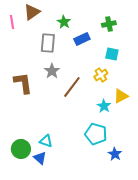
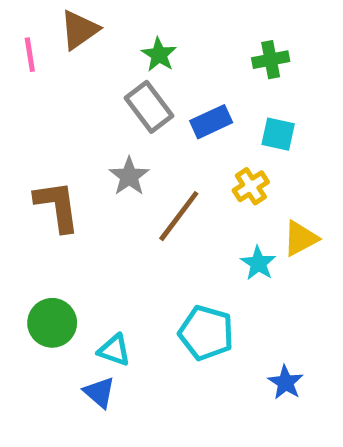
blue rectangle: (82, 39) -> (211, 122), moved
gray rectangle: (48, 43) -> (149, 107), moved, turned -42
cyan pentagon: (96, 134) -> (206, 333), moved
green circle: (21, 149) -> (52, 323), moved

